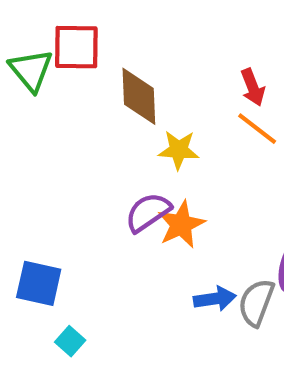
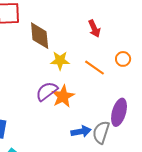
orange line: (257, 129) -> (94, 68), moved

